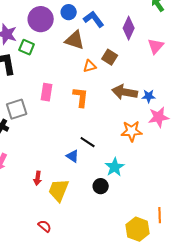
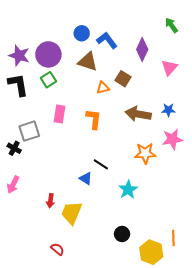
purple circle: (41, 19) -> (48, 54), moved
green square: (27, 47) -> (48, 80), moved, turned 35
blue star: (149, 96) -> (168, 110), moved
black circle: (101, 186) -> (122, 234), moved

